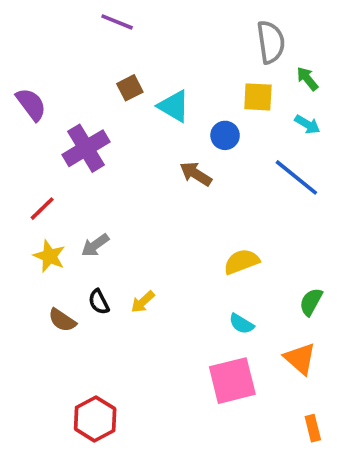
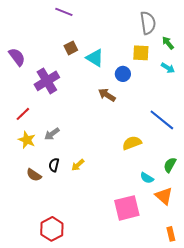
blue line: (296, 177) -> (162, 120), moved
black semicircle: (99, 302) -> (54, 165), turned 40
cyan semicircle: (241, 324) -> (147, 178), moved

